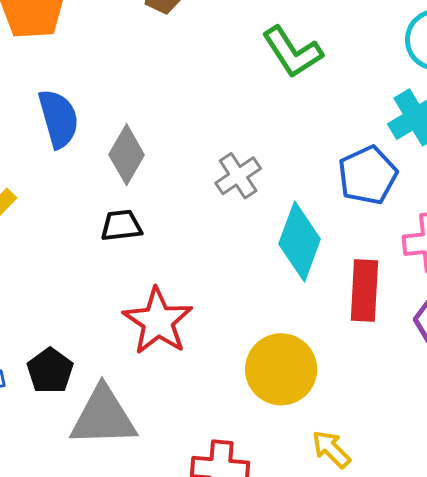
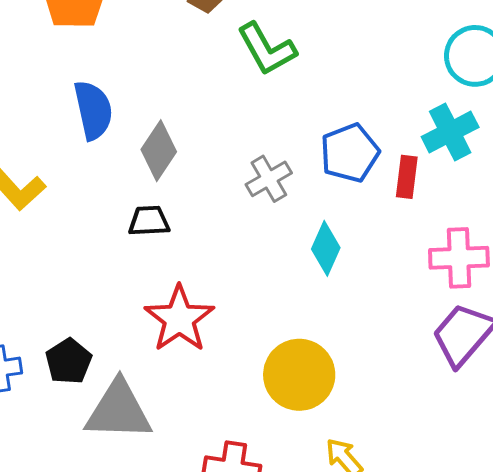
green L-shape: (292, 52) -> (267, 49), moved
blue pentagon: (368, 175) -> (350, 153), moved
cyan diamond: (300, 241) -> (326, 248), size x0.7
red rectangle: (364, 290) -> (407, 177), moved, size x0.7

